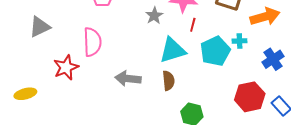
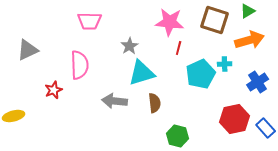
gray star: (154, 16) -> (130, 46), moved
cyan triangle: (173, 50) -> (142, 73), moved
red star: (66, 67) -> (54, 90), size x0.7

